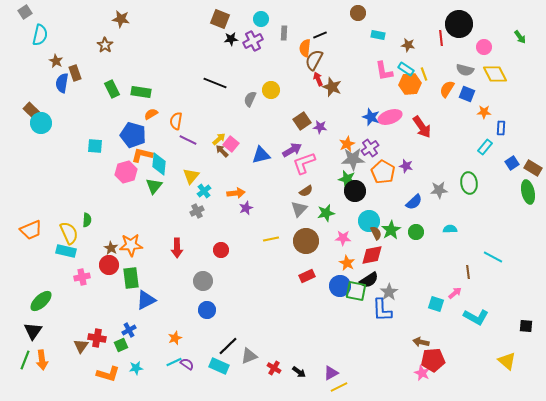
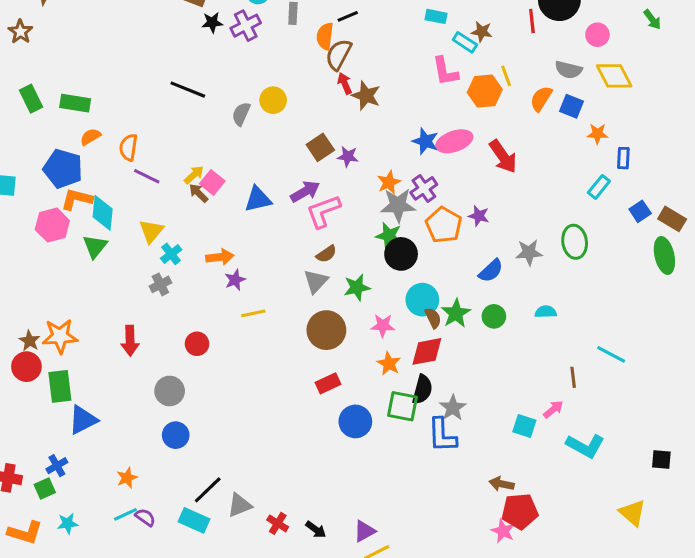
cyan rectangle: (406, 69) -> (465, 42), moved
yellow line: (271, 239) -> (253, 313), moved
black semicircle: (369, 280) -> (422, 389), turned -42
blue circle: (340, 286) -> (355, 421), moved

